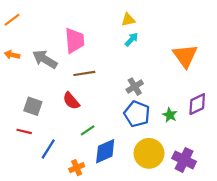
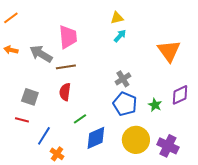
brown line: (84, 73) -> (66, 67), moved
red semicircle: (71, 101) -> (65, 92), turned 48
orange cross: (77, 168) -> (57, 154), moved, turned -32

